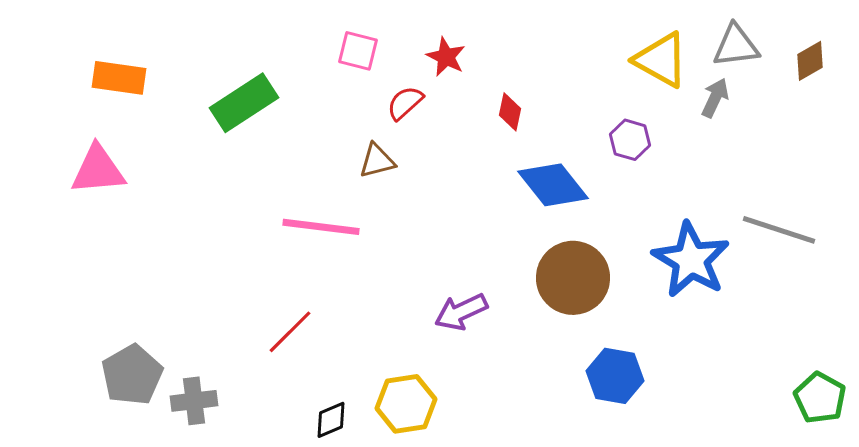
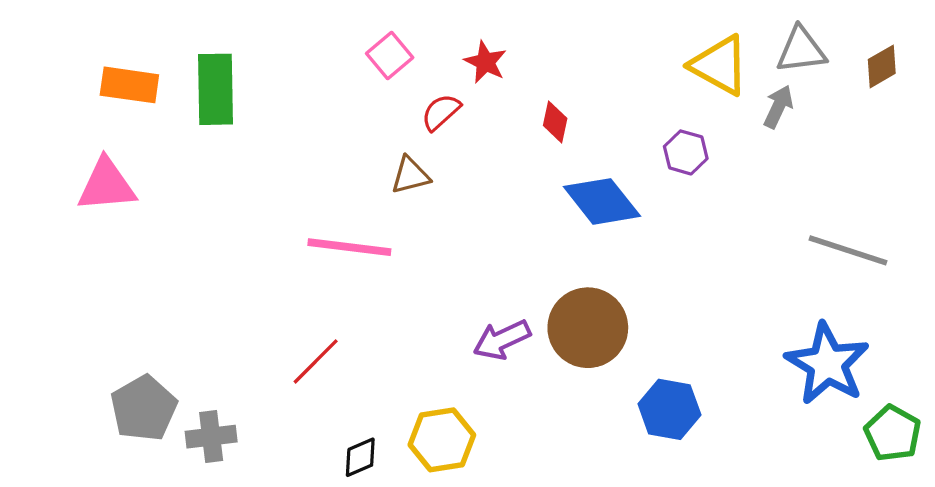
pink square: (358, 51) -> (390, 56), turned 36
green rectangle: (244, 103) -> (215, 89), moved, turned -58
blue star: (691, 260) -> (827, 364), moved
brown circle: (573, 278) -> (588, 328), moved

